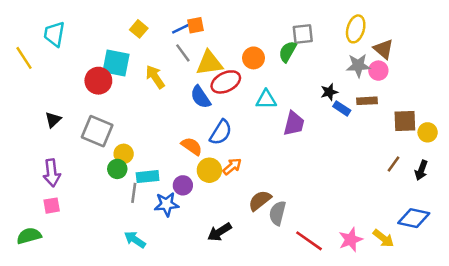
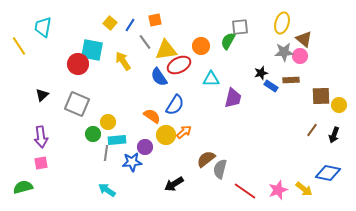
blue line: (180, 29) -> (130, 25), moved, turned -32
yellow circle: (124, 154) -> (108, 122), moved

